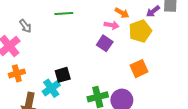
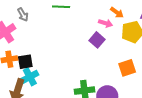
black square: (63, 75) -> (25, 62), moved
cyan cross: (51, 88) -> (30, 77), moved

